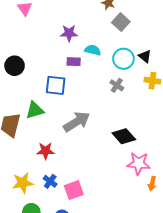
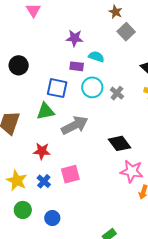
cyan circle: (123, 59) -> (92, 87), moved
green triangle: (35, 110) -> (46, 111), moved
yellow star: (23, 183) -> (17, 180), turned 30
pink square: (74, 190) -> (70, 174), moved

